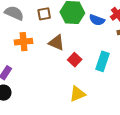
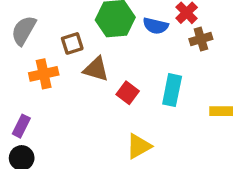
gray semicircle: (14, 13) -> (24, 30), turned -78
brown square: (44, 14) -> (72, 43), moved

